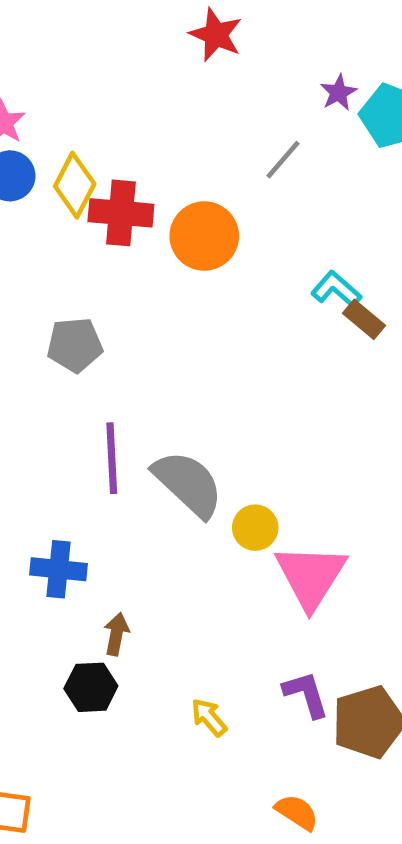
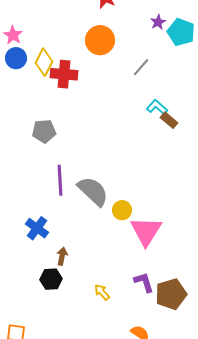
gray line: (283, 160) -> (141, 67), moved
orange circle: (204, 236) -> (100, 40), moved
blue cross: (58, 569) -> (37, 228), turned 30

